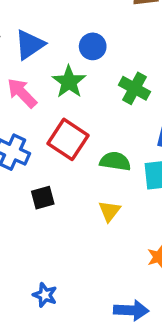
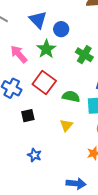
blue triangle: (30, 45) -> (38, 20), moved, turned -42
blue star: (45, 295) -> (34, 155), moved

